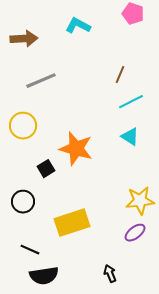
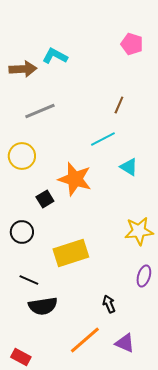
cyan L-shape: (78, 26) -> (55, 56), moved
cyan line: (131, 102) -> (103, 139), moved
purple ellipse: (135, 233) -> (144, 276), moved, turned -35

